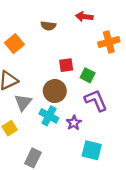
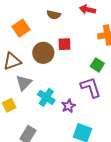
red square: (66, 65) -> (64, 44), moved
green square: (88, 75) -> (97, 65), moved
brown circle: (55, 91) -> (43, 53), moved

